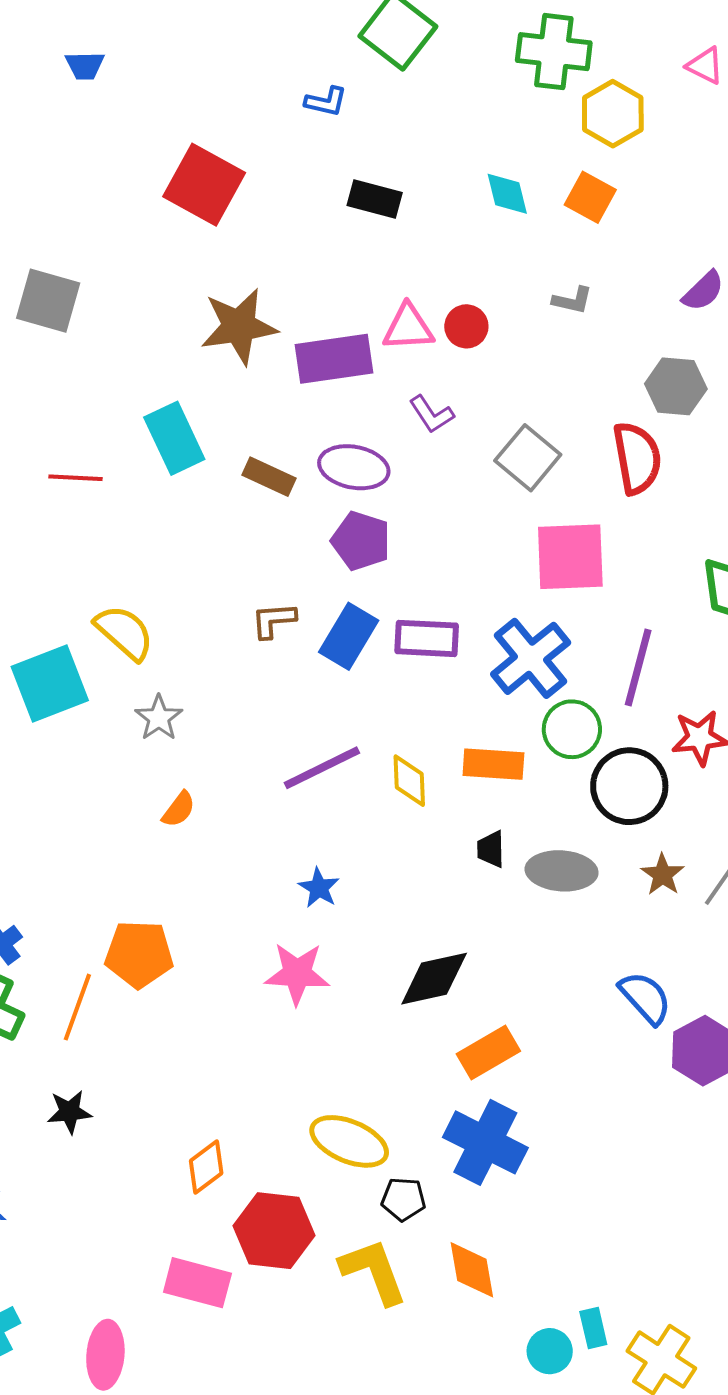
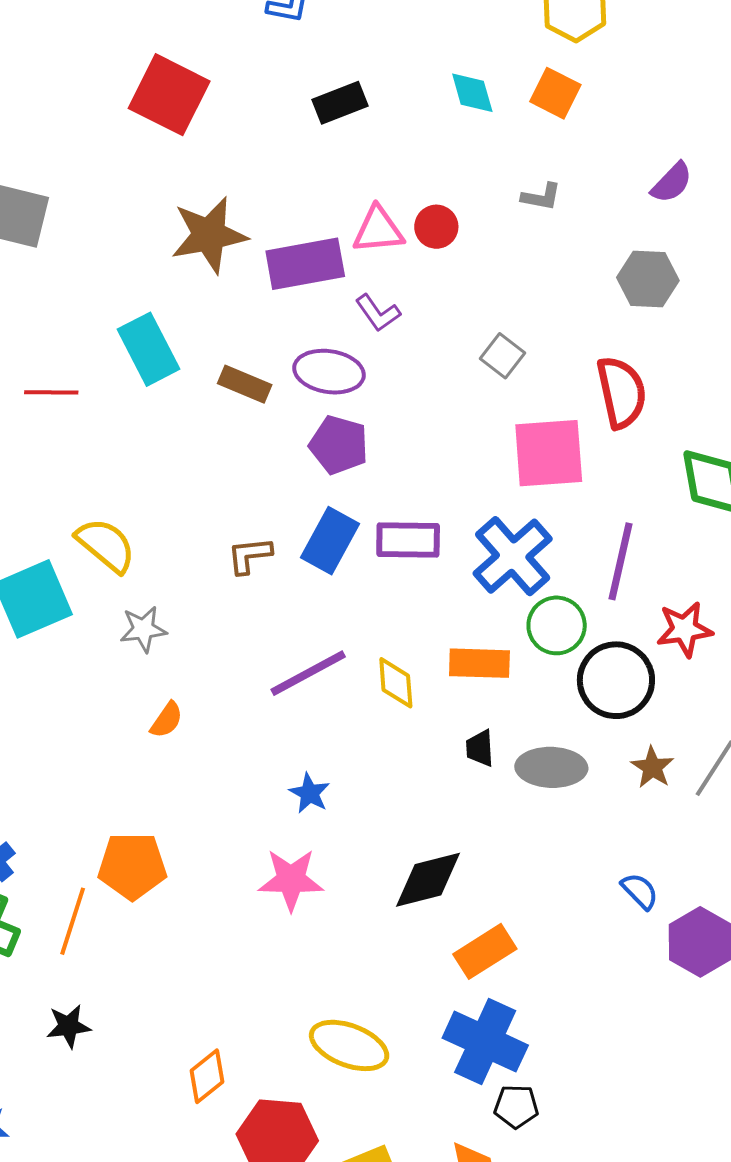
black rectangle: (375, 199) -> (340, 103), turned -34
purple L-shape: (431, 414) -> (378, 313), moved
gray square: (528, 458) -> (503, 356), size x0.7
red semicircle: (637, 458) -> (622, 392), moved
brown L-shape: (273, 620) -> (250, 555), moved
gray star: (159, 718) -> (143, 629), turned 30
blue semicircle: (645, 998) -> (640, 891), size x0.7
black pentagon: (403, 1199) -> (516, 1106), moved

